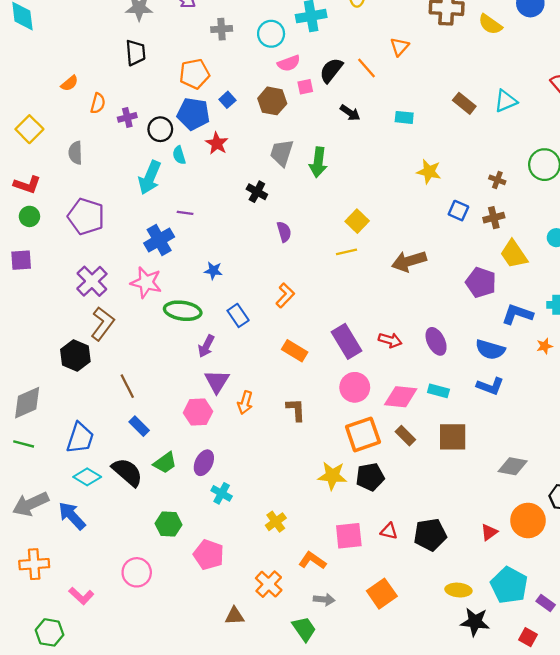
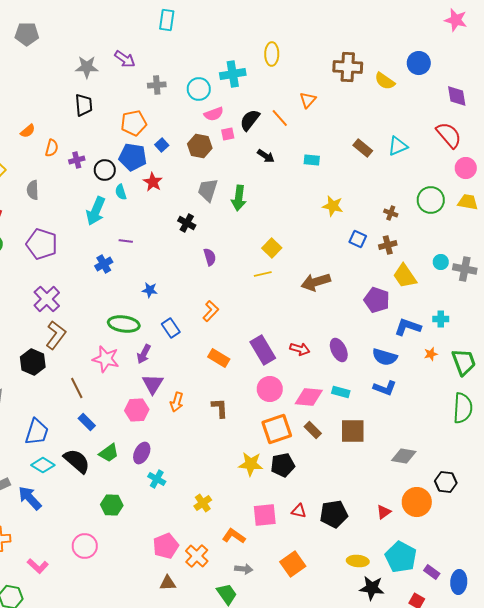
blue cross: (159, 240) -> (104, 264), size x0.7
pink star: (146, 282) -> (106, 359), moved
pink pentagon: (209, 555) -> (166, 546), moved, turned 30

